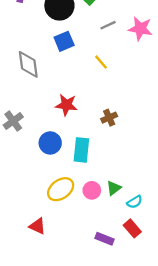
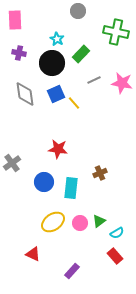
yellow line: (101, 62) -> (74, 103), moved
gray diamond: (28, 64) -> (25, 94), moved
brown cross: (109, 118) -> (100, 173), moved
purple rectangle: (104, 239) -> (72, 271), moved, turned -70

